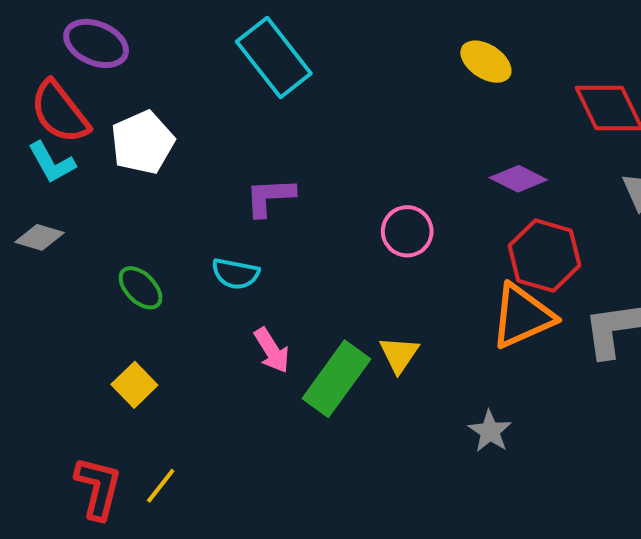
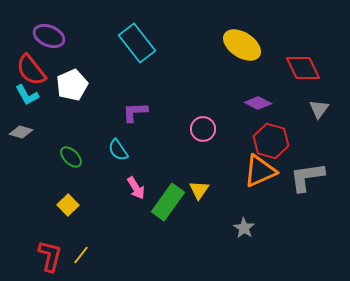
yellow ellipse: (486, 62) -> (242, 45), size x1.5
cyan semicircle: (235, 274) -> (118, 150), turned 45

